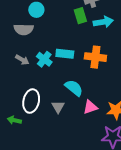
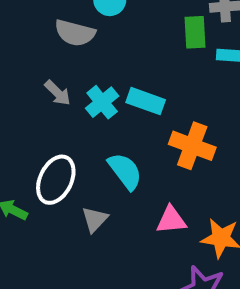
orange cross: (95, 57) -> (192, 146), moved
cyan semicircle: (74, 88) -> (125, 171), moved
gray triangle: (58, 107) -> (95, 219), moved

